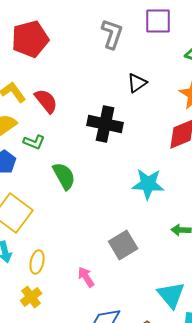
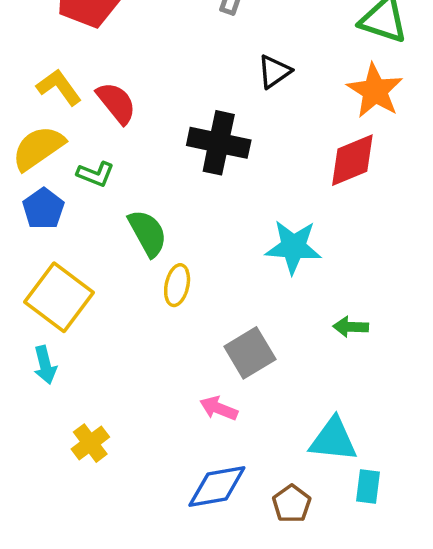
yellow ellipse: (37, 262) -> (177, 285), moved
pink arrow: (86, 277) -> (219, 408), moved, turned -35
cyan triangle: (171, 295) -> (333, 440), turned -44

